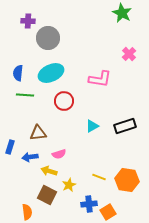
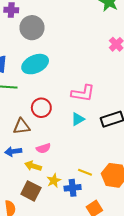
pink L-shape: (100, 79) -> (83, 93), moved
red circle: (64, 101) -> (41, 108), moved
blue cross: (89, 204) -> (73, 188), moved

